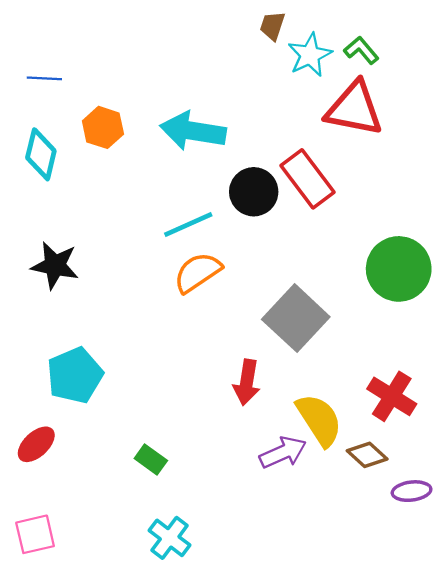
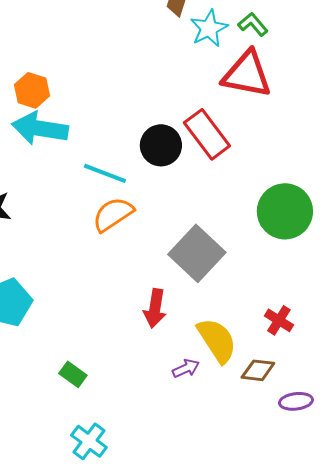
cyan arrow: (193, 131) -> (40, 128), moved
cyan line: (188, 224) -> (105, 173), turned 45
red cross: (392, 396) -> (279, 320), size x0.7
purple arrow: (283, 452) -> (186, 368), size x0.7
brown diamond: (367, 455) -> (258, 370), turned -36

